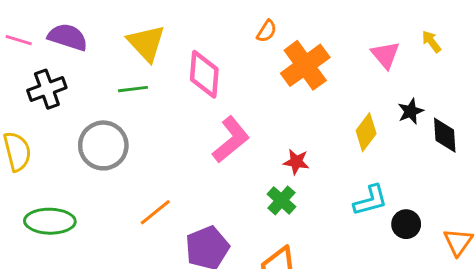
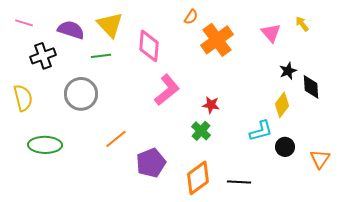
purple semicircle: (68, 37) -> (71, 30), moved
yellow diamond: (366, 132) -> (282, 105), moved

